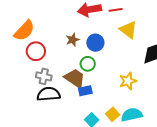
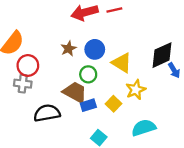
yellow triangle: (128, 30) -> (122, 63), moved
gray cross: (44, 76) -> (23, 84), moved
yellow square: (113, 114) -> (114, 104), moved

